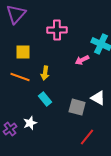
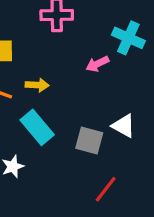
yellow arrow: (45, 73) -> (37, 85), turned -96
cyan rectangle: (45, 99) -> (37, 127), size x1.5

